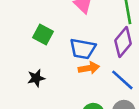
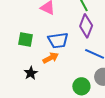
orange arrow: (89, 68) -> (51, 58), moved

